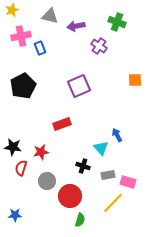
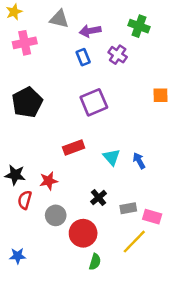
blue rectangle: (40, 48) -> (83, 57), moved
cyan triangle: (101, 148) -> (112, 157), moved
black cross: (83, 166) -> (99, 198), turned 32

